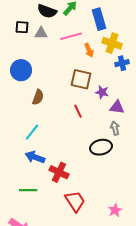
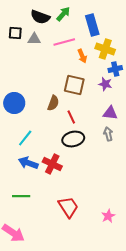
blue circle: (21, 70) -> (14, 103), moved
purple star: (102, 92) -> (105, 84), moved
brown semicircle: (38, 97) -> (53, 103), moved
black ellipse: (101, 147) -> (73, 139), moved
red cross: (59, 172) -> (52, 164), moved

